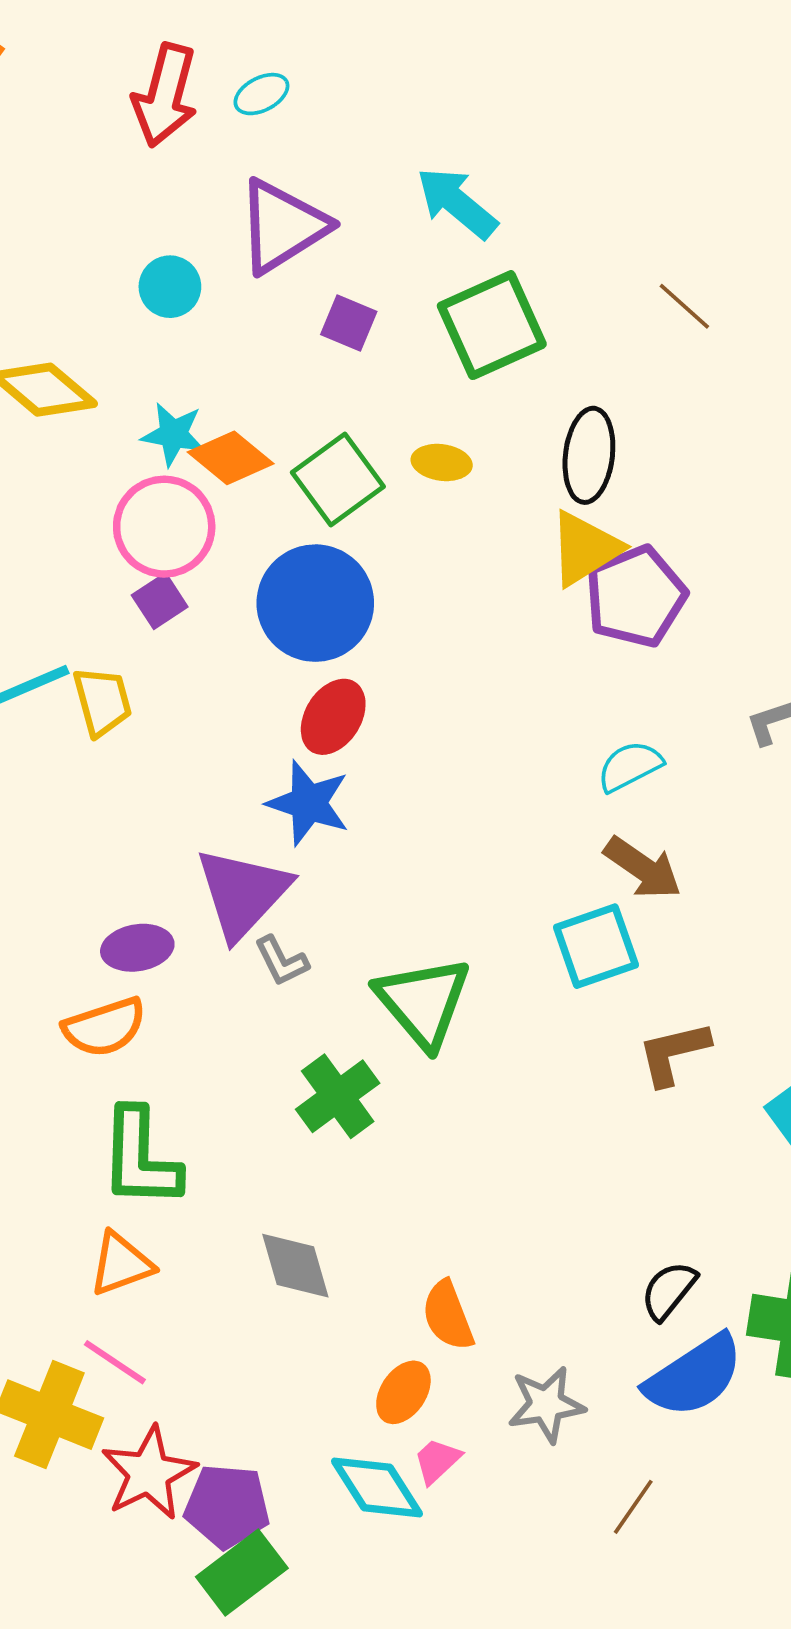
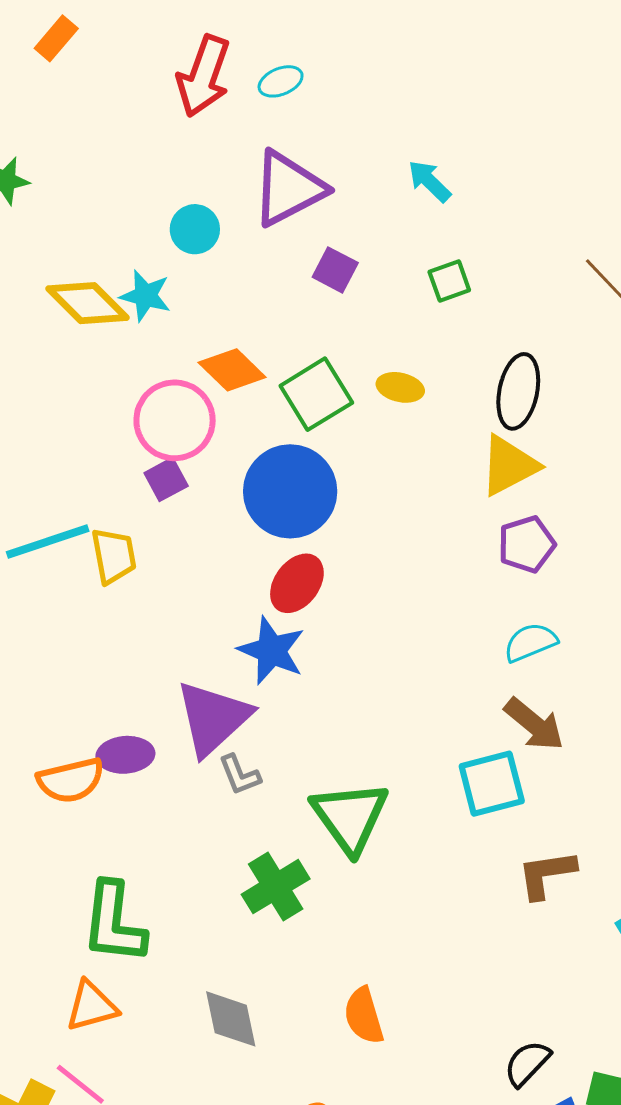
cyan arrow: (457, 203) -> (429, 181), size x0.7
green square: (492, 325) -> (449, 281), size x0.5
cyan star: (173, 434) -> (145, 296), moved
purple pentagon: (636, 597) -> (527, 544), moved, size x0.7
orange semicircle: (104, 1027) -> (71, 780), moved
orange semicircle: (448, 1316) -> (364, 1016), moved

